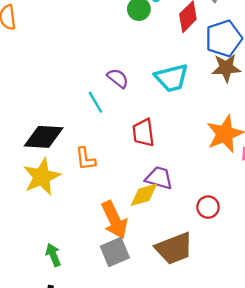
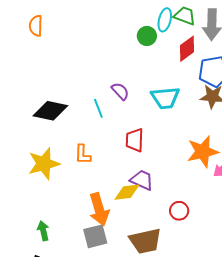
black diamond: (44, 137) -> (50, 111), moved

